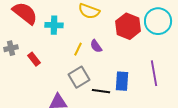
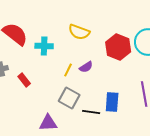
purple semicircle: (96, 46) -> (86, 67), turned -88
gray square: (79, 77) -> (69, 98), turned -30

